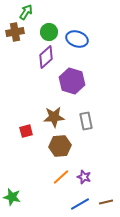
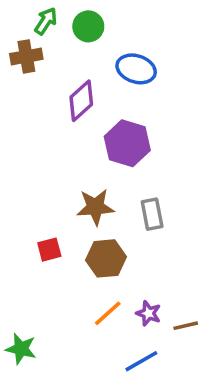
green circle: (49, 32) -> (88, 26), moved
red square: (26, 131) -> (49, 250), moved
brown line: (106, 202) -> (186, 326), moved

